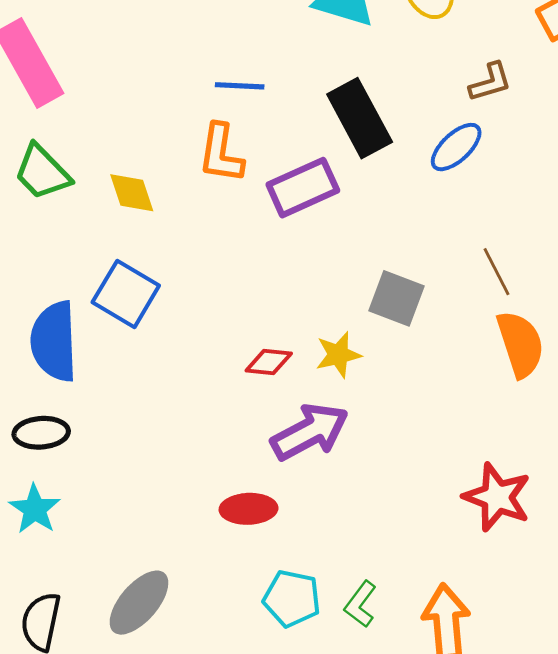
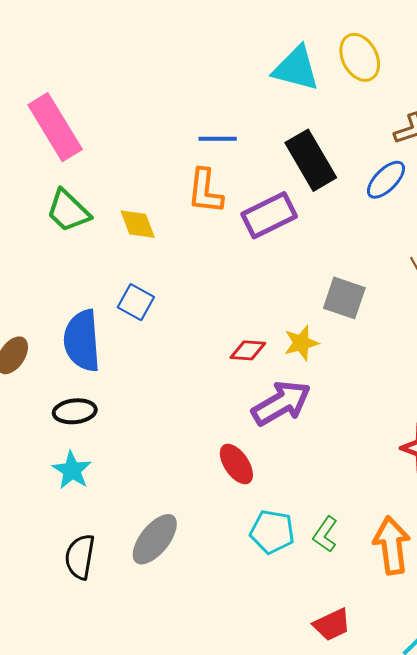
blue square: (126, 294) -> (136, 302), size x0.7
red ellipse: (249, 509) -> (236, 464), turned 60

